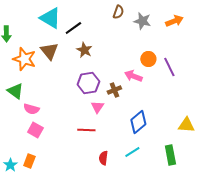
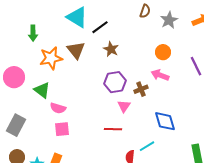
gray star: (142, 21) -> (169, 20), turned 30
orange star: (24, 59) -> (51, 58), turned -30
orange circle: (148, 59) -> (163, 52), moved
blue diamond: (138, 122) -> (165, 121), turned -65
pink square: (35, 130) -> (62, 129), turned -35
cyan line: (132, 152) -> (147, 146), moved

